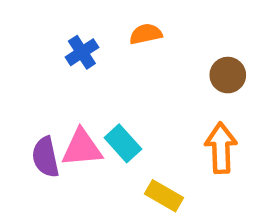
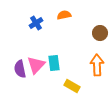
cyan rectangle: (123, 143) -> (54, 63), turned 35
pink triangle: (82, 148) -> (36, 65), turned -42

